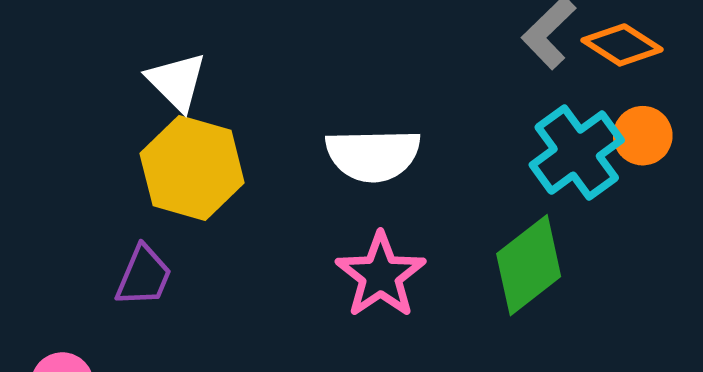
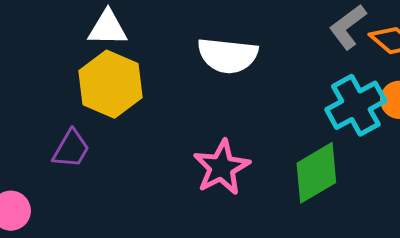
white triangle: (177, 82) -> (108, 28), turned -51
white semicircle: (373, 155) -> (228, 55), moved

